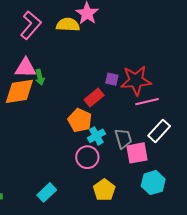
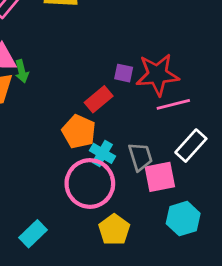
cyan cross: (96, 136) -> (102, 153), turned -30
pink circle: (87, 157) -> (90, 183), size x1.5

